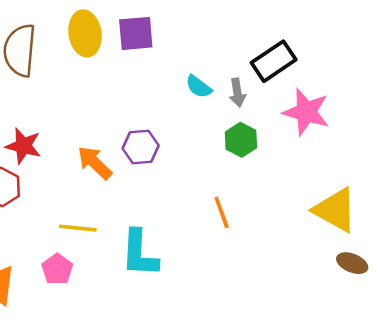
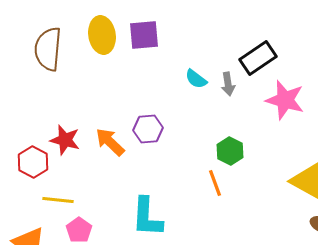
green hexagon: (241, 140) -> (230, 151), moved
red star: (23, 146) -> (65, 140), moved
yellow line: (78, 228) -> (58, 200), moved

